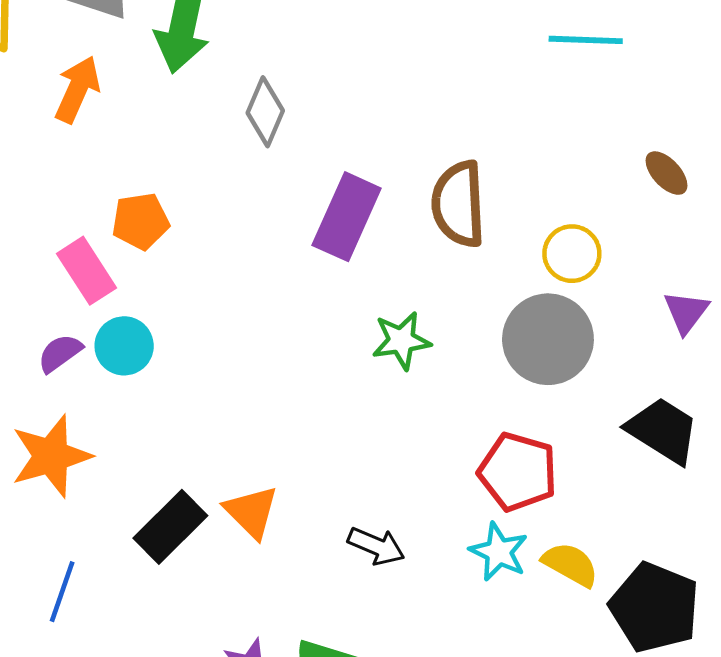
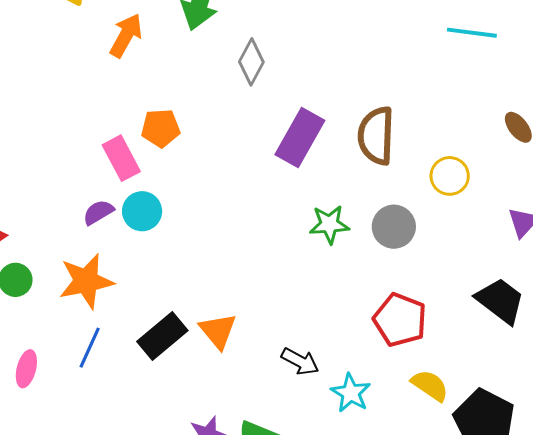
gray circle: (548, 339) -> (394, 227), moved, size x0.7
cyan star: (499, 552) -> (351, 393), moved
blue line: (62, 592) -> (90, 348), moved

